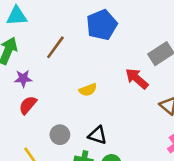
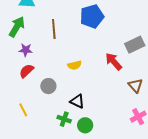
brown line: (55, 47) -> (54, 29), turned -48
gray circle: (60, 135) -> (48, 86), moved

